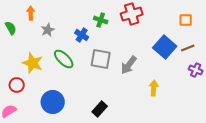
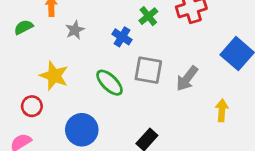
green cross: (101, 20) -> (148, 16), turned 32
green semicircle: (11, 28) -> (24, 27), turned -88
green ellipse: (64, 59) -> (110, 83), moved

